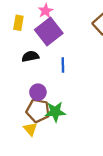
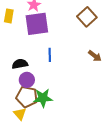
purple square: (49, 31) -> (37, 24), turned 30
black semicircle: (30, 56) -> (20, 64), moved

